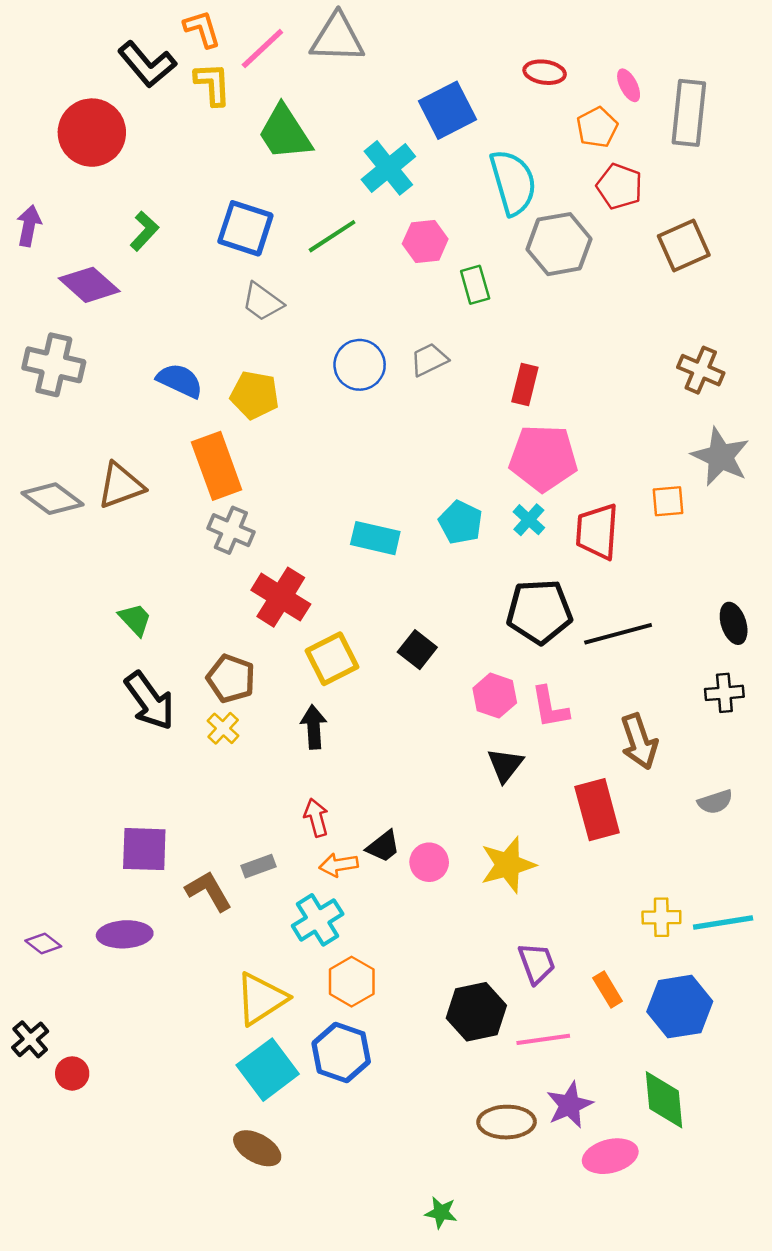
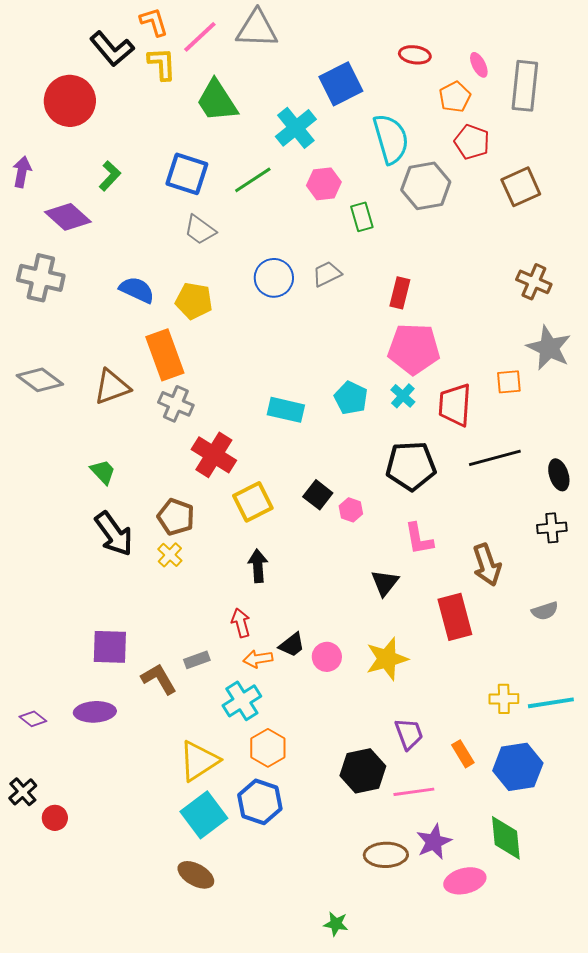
brown triangle: (121, 486) -> (112, 387), moved
black line: (618, 634) -> (495, 458), moved
pink hexagon: (495, 696) -> (351, 510), moved, size x0.7
black arrow: (314, 727) -> (258, 566), moved

